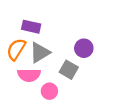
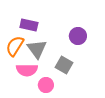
purple circle: (84, 48) -> (78, 36), moved
gray triangle: (40, 52) -> (37, 49), turned -35

